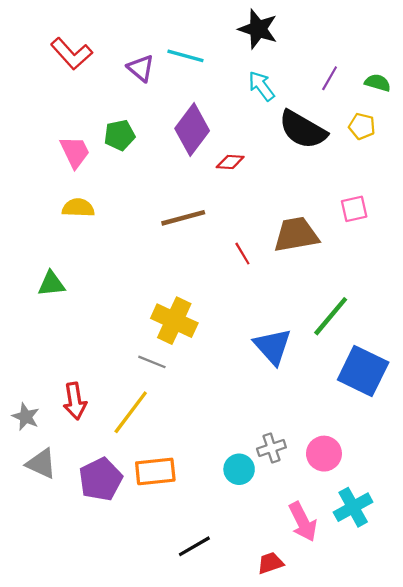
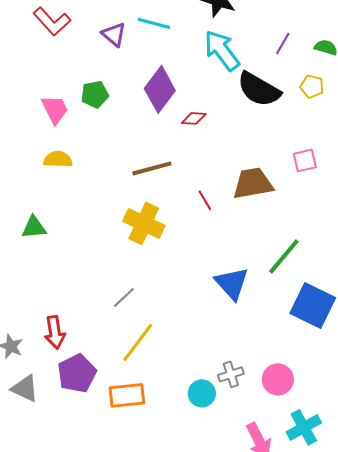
cyan arrow: (261, 86) -> (222, 50), size x1.5
yellow cross: (174, 321) -> (144, 223), moved
gray line: (152, 362) -> (124, 297), turned -65
yellow line: (131, 412) -> (138, 342), moved
purple pentagon: (101, 479) -> (77, 373), moved

